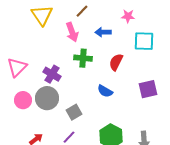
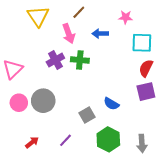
red semicircle: (116, 62) -> (146, 68), moved
purple cross: (52, 74) -> (55, 60), moved, turned 30
blue semicircle: (105, 91) -> (111, 104), moved
gray square: (74, 112) -> (87, 115), moved

